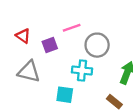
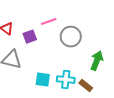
cyan cross: (82, 70) -> (66, 80), moved

